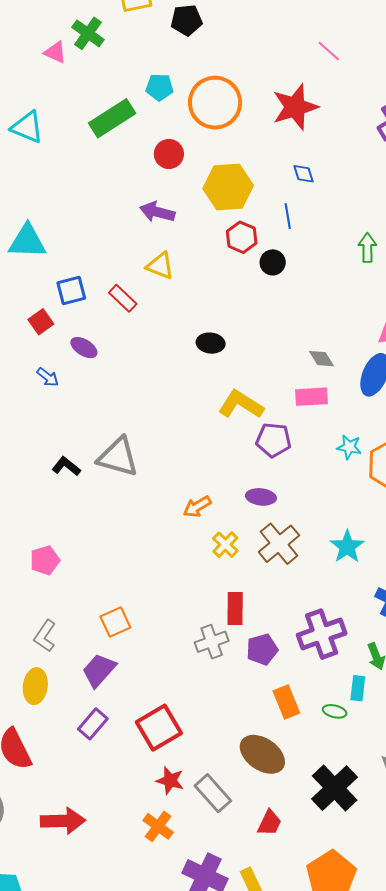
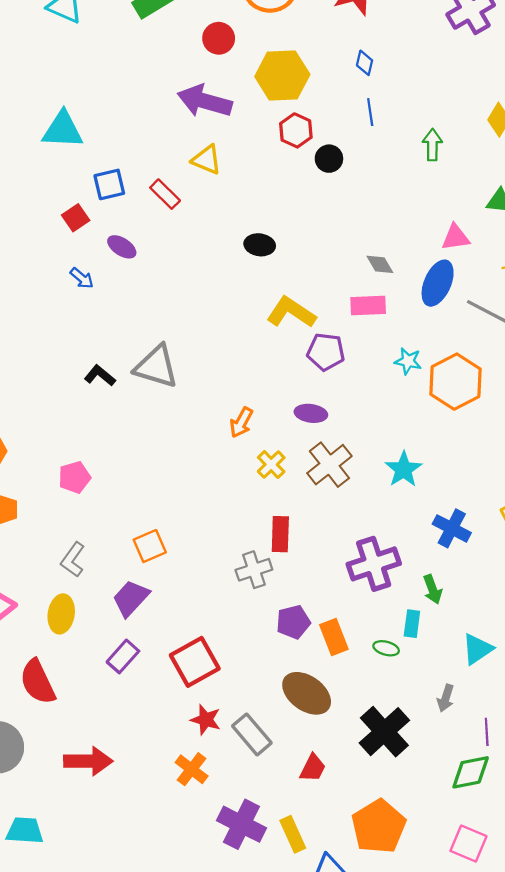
blue diamond: (303, 174) -> (365, 63), turned 30
purple arrow: (157, 212) -> (205, 101), size x1.4
blue line: (288, 216) -> (370, 112), moved
orange arrow: (197, 507) -> (241, 423), turned -32
purple pentagon: (262, 649) -> (293, 622), moved

